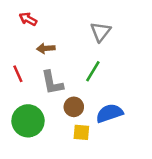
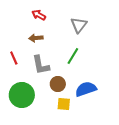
red arrow: (28, 19) -> (39, 15), moved

